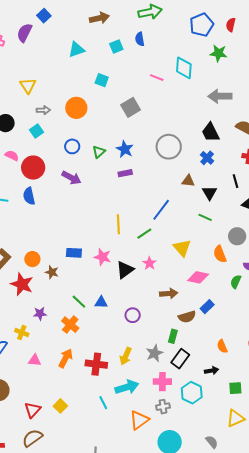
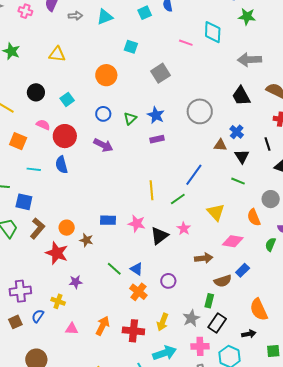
yellow triangle: (28, 86) -> (57, 54), turned -48
gray arrow: (43, 110) -> (75, 16), moved
blue cross: (207, 158) -> (237, 132), moved
blue triangle: (101, 302) -> (136, 269), turned 32
orange cross: (70, 325) -> (138, 292), moved
orange semicircle: (222, 346) -> (259, 309), size x1.6

